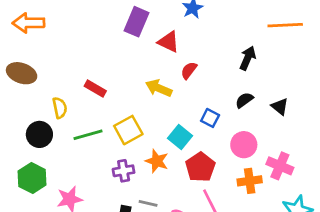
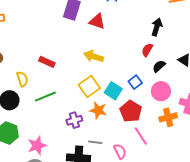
red semicircle: (189, 70) -> (147, 50), moved
black semicircle: (244, 100) -> (159, 66), moved
blue square: (210, 118) -> (135, 82), moved, turned 32
yellow square: (128, 130) -> (89, 86), moved

